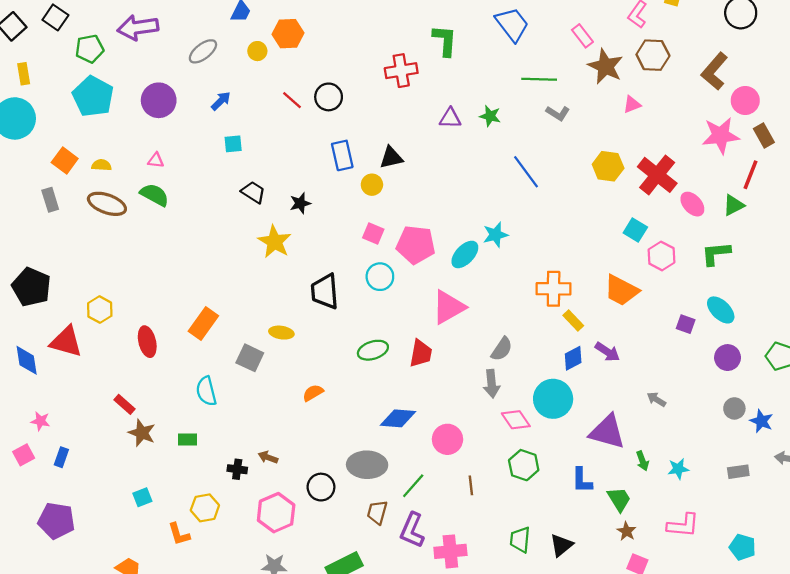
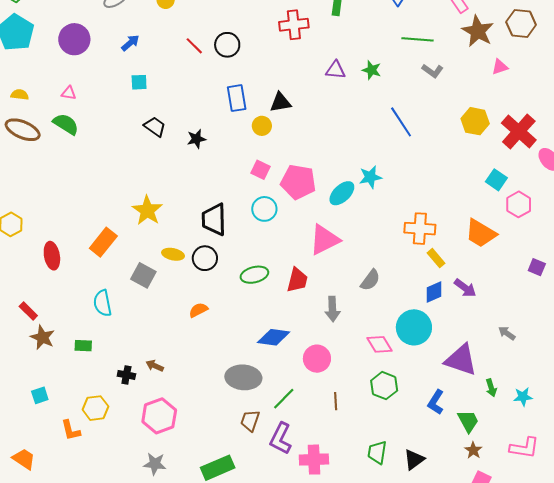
yellow star: (275, 242) -> (147, 210), moved
gray arrow: (492, 384) -> (332, 309), moved
blue L-shape: (582, 480) -> (436, 402), turned 30
black circle: (321, 487) -> (205, 258), moved

